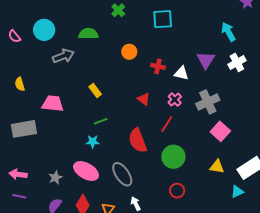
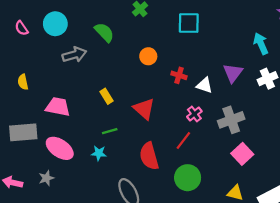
green semicircle: (88, 34) -> (104, 32), turned 42
red triangle: (144, 99) -> (144, 109), moved, size x1.5
pink ellipse: (86, 171) -> (60, 148), moved
gray star: (55, 178) -> (46, 178), moved

